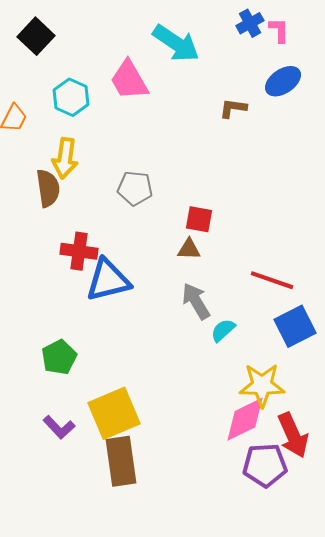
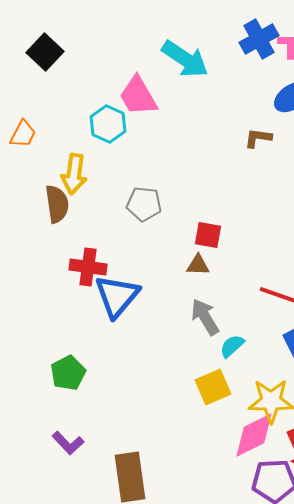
blue cross: (250, 23) -> (259, 39), size x1.4
cyan hexagon: (71, 97) -> (108, 124), moved
brown L-shape: (233, 108) -> (258, 138), moved
blue triangle: (108, 280) -> (117, 296), turned -36
yellow square: (114, 413) -> (213, 387), moved, size x0.7

